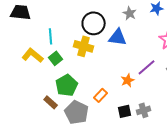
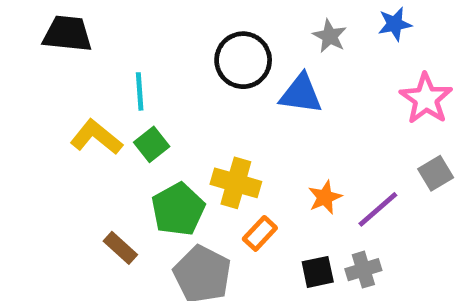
yellow cross: (84, 46) -> (236, 183), moved
purple line: (147, 67) -> (378, 209), moved
brown rectangle: (51, 102) -> (120, 248), moved

